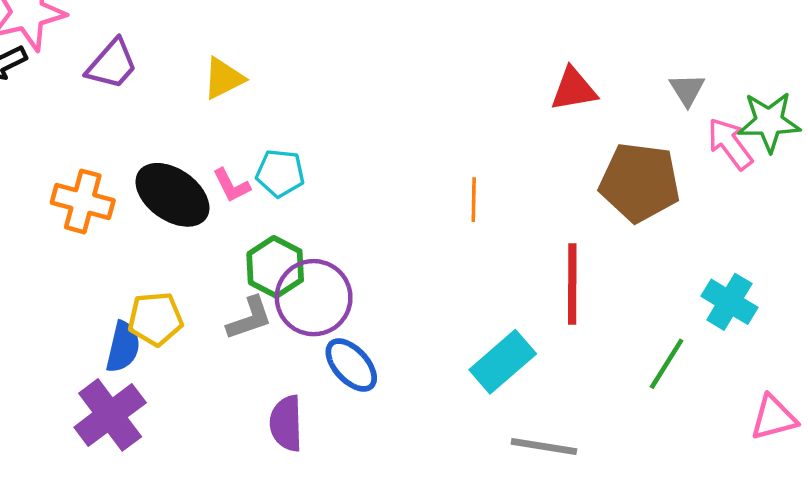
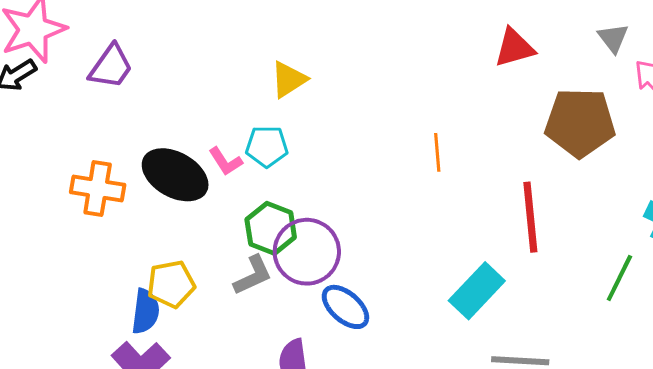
yellow triangle: (223, 78) -> (289, 79), moved

